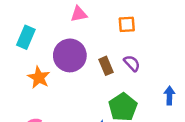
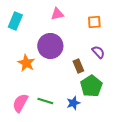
cyan rectangle: (26, 37) -> (15, 21), moved
brown rectangle: (106, 66) -> (78, 66), moved

